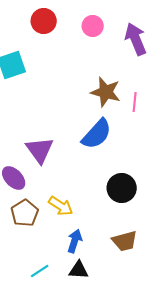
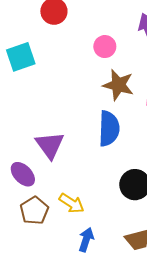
pink circle: (93, 26) -> (105, 47), moved
blue semicircle: (97, 134) -> (109, 129), turned -40

